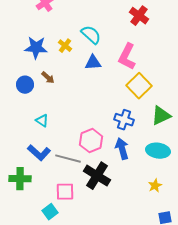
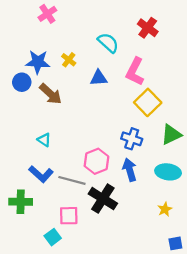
cyan semicircle: (91, 35) -> (108, 43), moved
brown arrow: (48, 78) -> (51, 94), size x1.6
blue circle: (25, 85) -> (22, 82), moved

